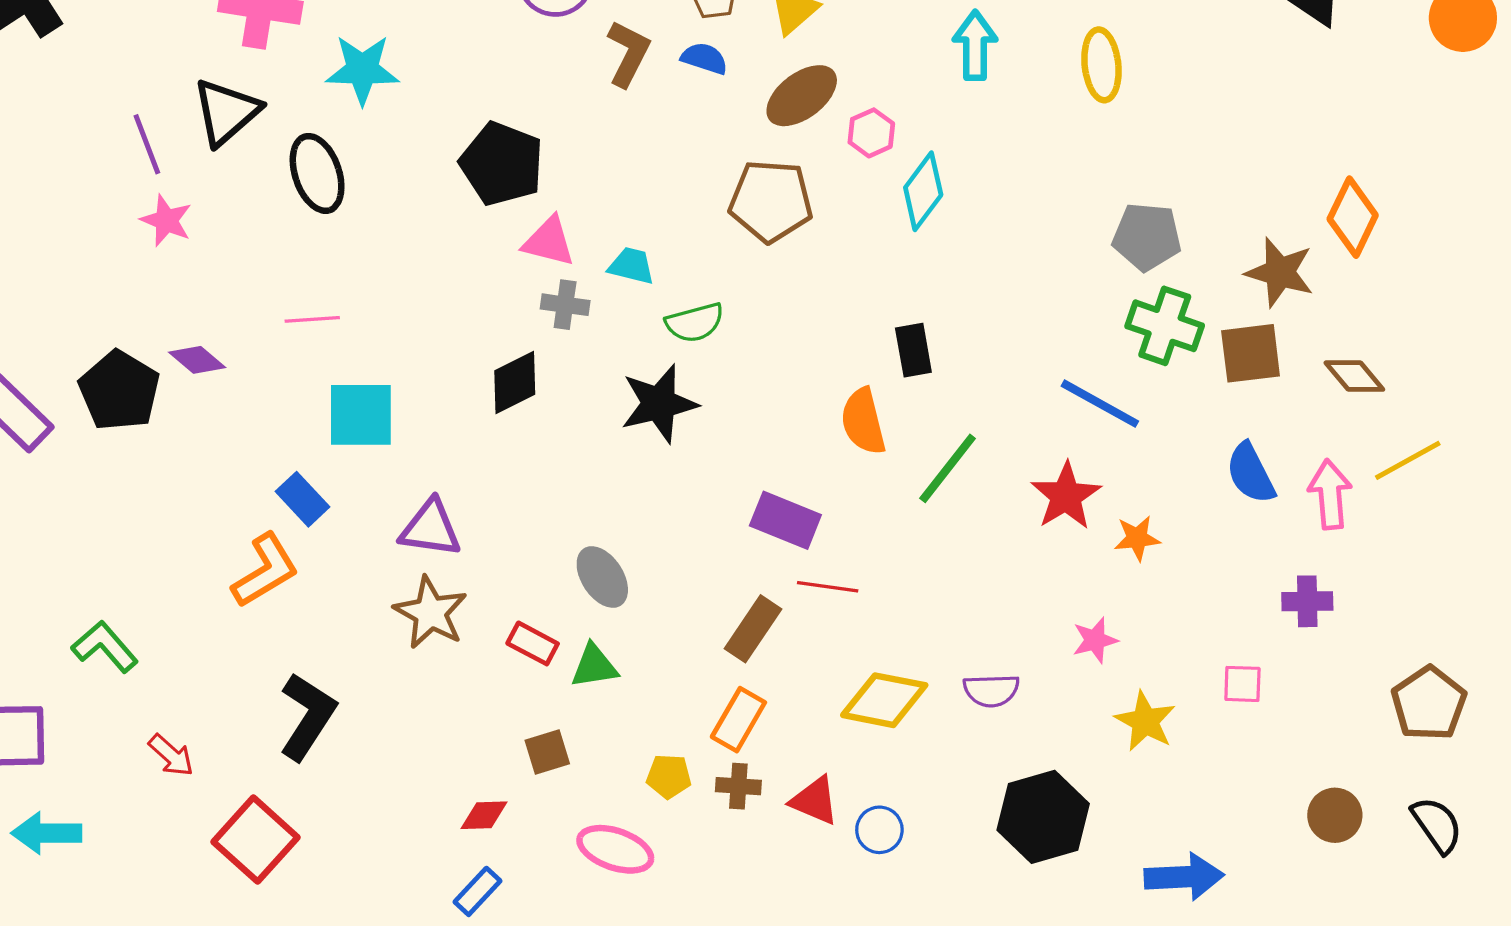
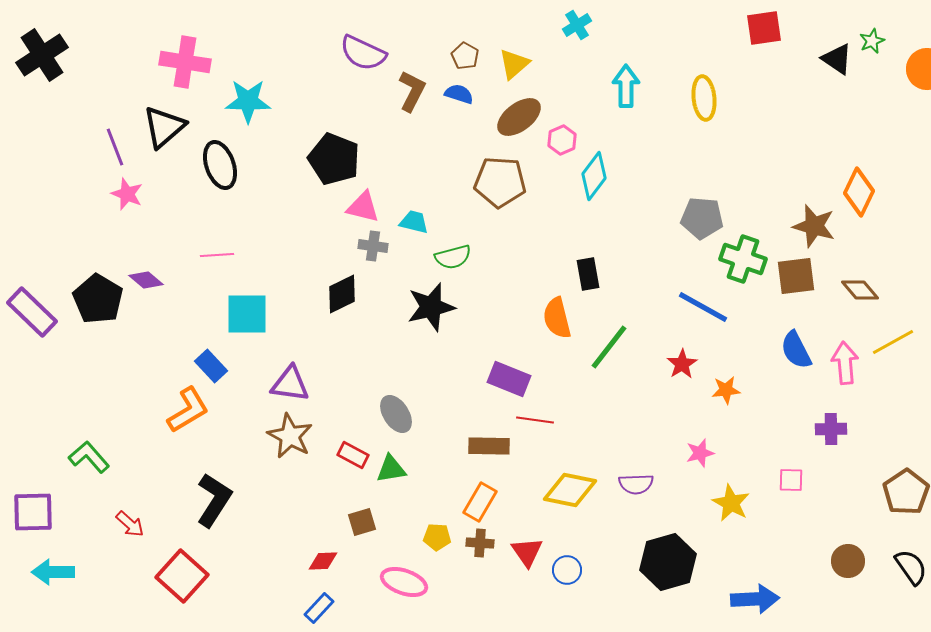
gray pentagon: (1147, 237) -> (702, 218), moved
red star: (1066, 496) -> (682, 364), size x0.7
brown rectangle: (753, 629) -> (489, 446), turned 57
red triangle: (815, 801) -> (527, 552), turned 32

